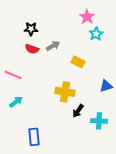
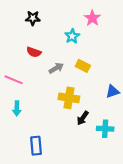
black star: (31, 29) -> (33, 18), moved
cyan star: (96, 34) -> (72, 36), moved
gray arrow: (53, 46) -> (56, 68), moved
cyan arrow: (16, 102) -> (17, 108), turned 128

